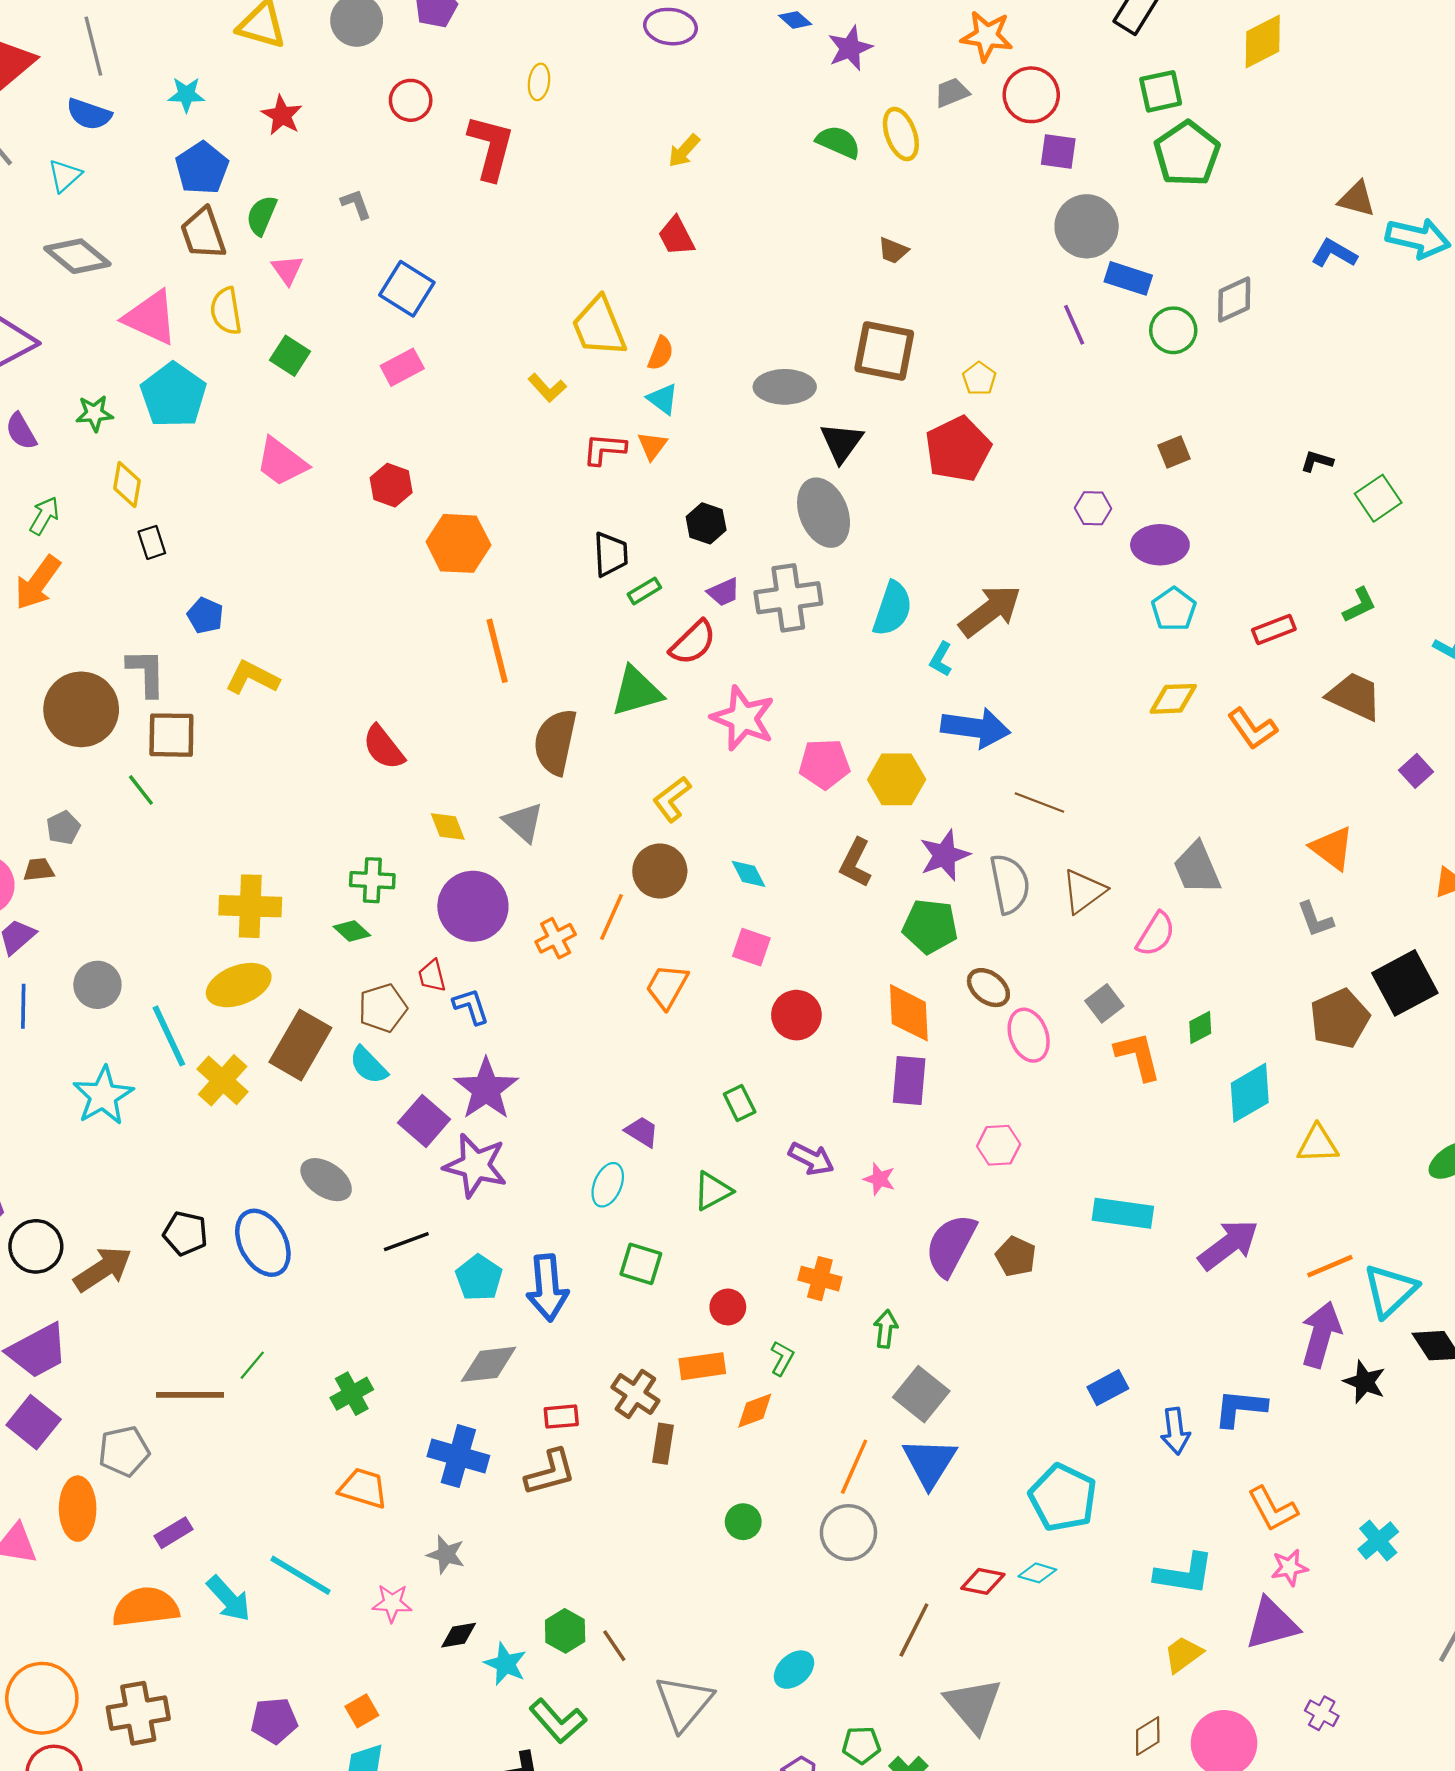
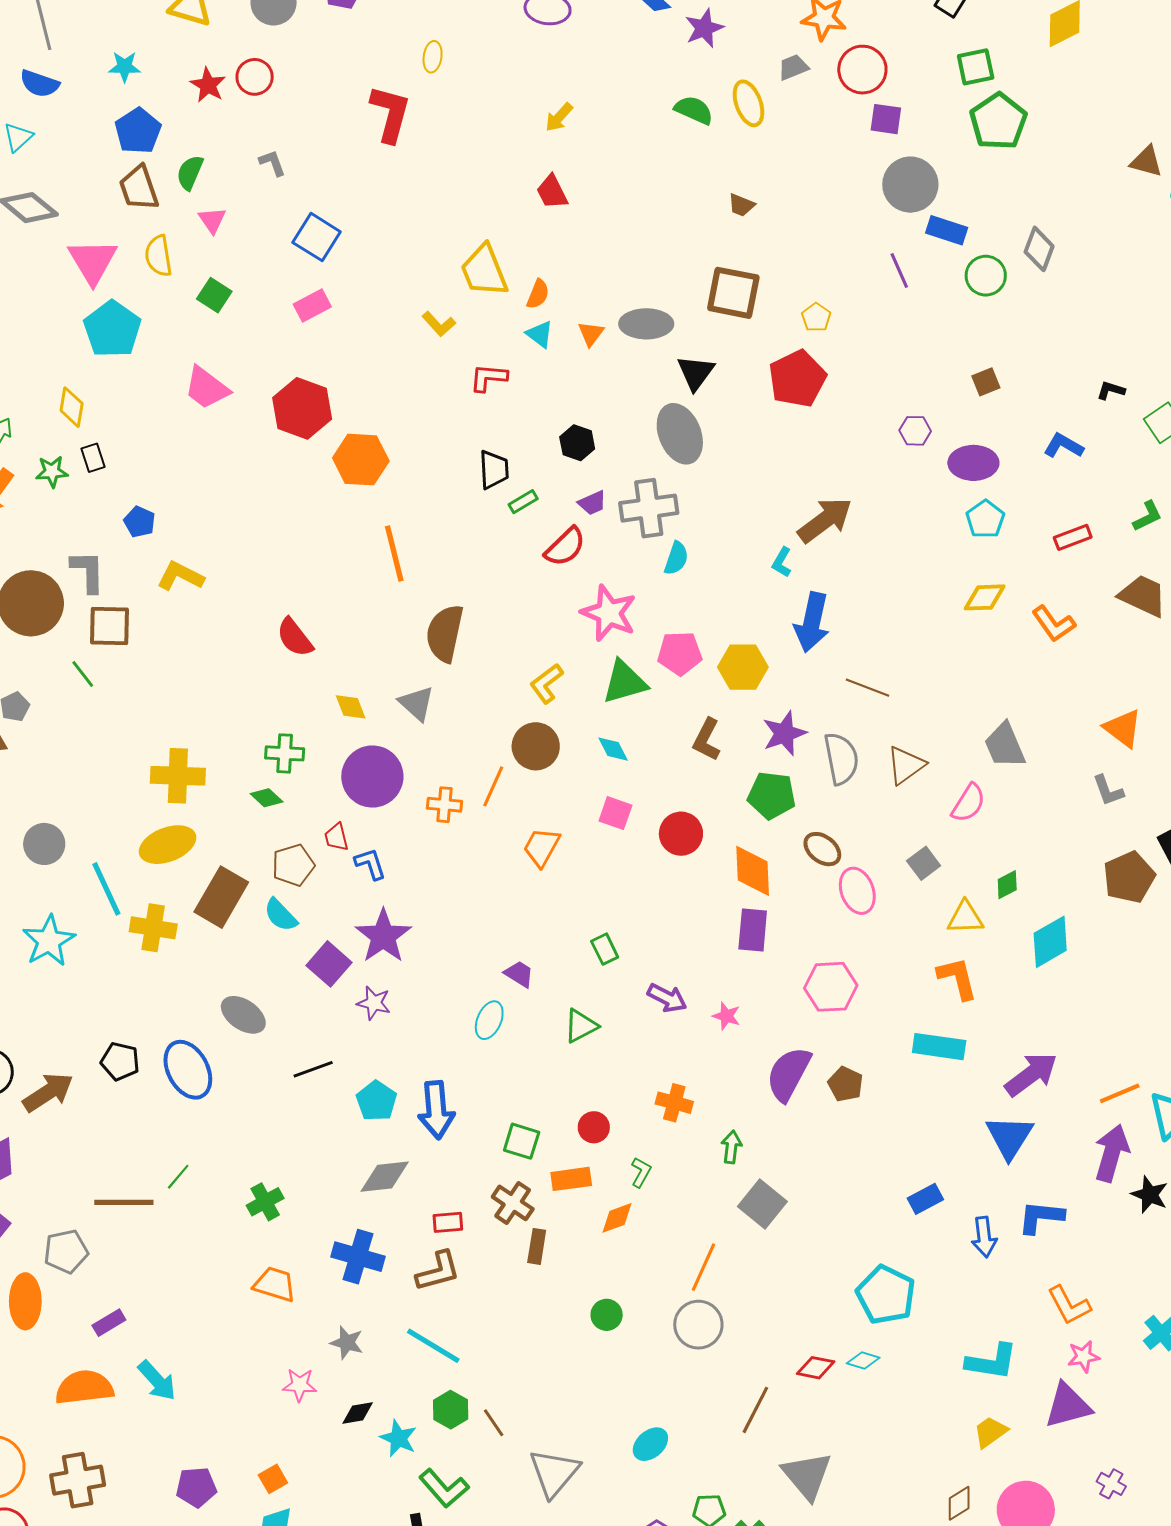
red circle: (411, 100) -> (255, 77), moved
blue L-shape: (1334, 253) -> (1063, 446), moved
gray diamond: (1234, 300) -> (1039, 249), turned -45
pink triangle: (151, 318) -> (93, 261), turned 34
green star: (94, 413) -> (52, 472), moved
orange triangle: (652, 446) -> (591, 334), moved
red hexagon: (391, 485) -> (302, 408), size x1.6
cyan semicircle: (892, 609) -> (676, 558), moved, size x0.7
green triangle: (637, 691) -> (625, 682), moved
blue arrow: (976, 728) -> (812, 622), turned 94
orange cross: (556, 938) -> (444, 805), turned 32
red circle: (796, 1015) -> (681, 834), moved
orange L-shape: (1138, 1056) -> (957, 978), moved
yellow cross: (223, 1080) -> (153, 928), turned -33
yellow triangle: (1318, 1144) -> (965, 918), moved
pink hexagon: (999, 1145) -> (831, 987), size x1.4
purple star: (475, 1166) -> (374, 1003), size x0.6
green square: (641, 1264) -> (522, 1141), moved
blue triangle: (930, 1462) -> (1009, 1137), moved
cyan line: (301, 1575) -> (433, 1346), moved

